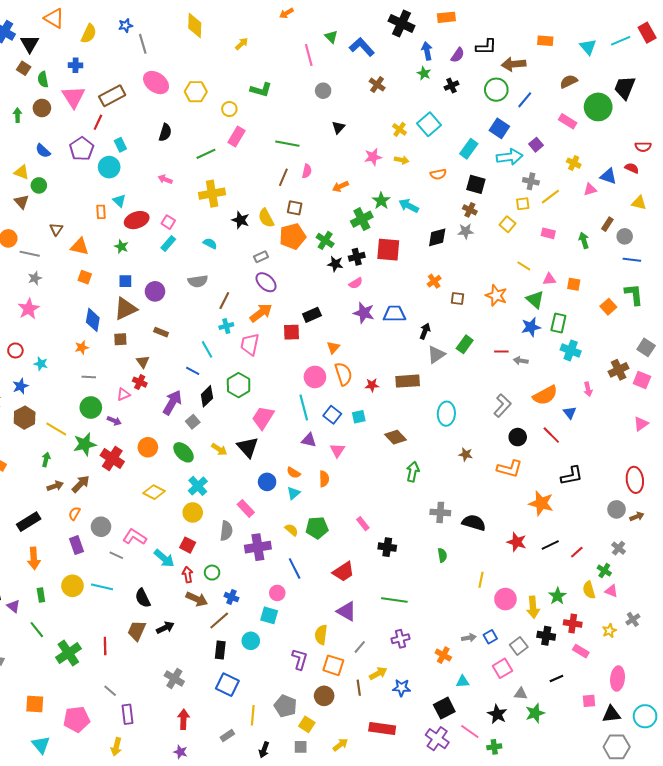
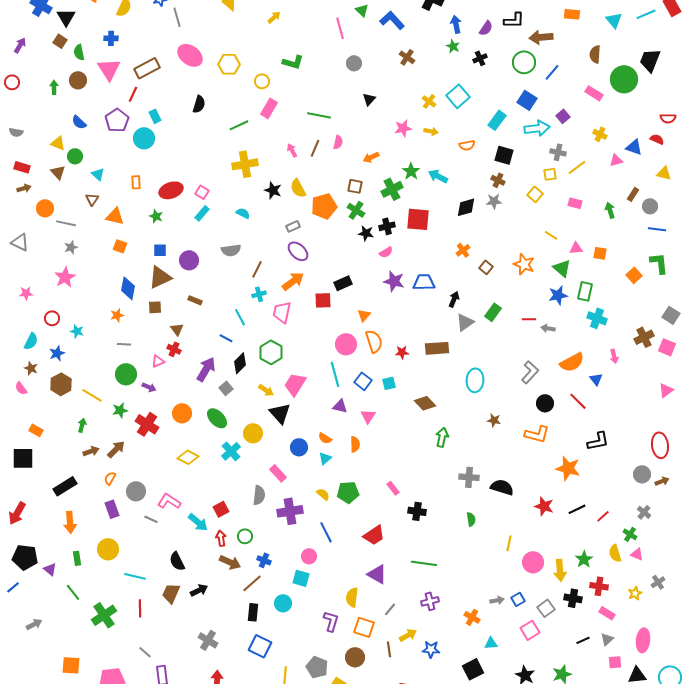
brown semicircle: (569, 82) -> (595, 54), turned -60
pink arrow: (165, 179) -> (292, 150), moved, turned 40
cyan triangle: (119, 201) -> (98, 174), moved
brown square: (295, 208) -> (355, 186), moved
brown square: (458, 299) -> (486, 267), turned 32
green star: (85, 444) -> (120, 410), size x0.7
yellow arrow: (219, 449) -> (266, 390), moved
yellow circle: (193, 512) -> (253, 433), moved
red square: (188, 545) -> (221, 509), turned 35
cyan line: (102, 587) -> (135, 576), moved
gray triangle: (521, 694) -> (607, 639), moved, turned -48

